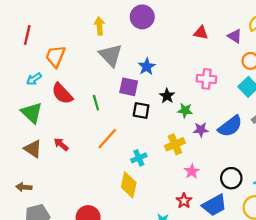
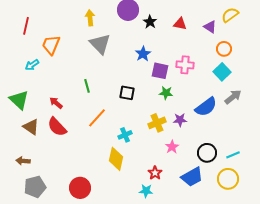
blue star: (147, 67) -> (143, 54), moved
purple square: (129, 87) -> (160, 71), moved
red semicircle: (62, 94) -> (57, 127), moved
black star: (167, 96) -> (150, 22), moved
green triangle: (32, 113) -> (19, 100), moved
purple star: (201, 130) -> (180, 120), moved
red arrow: (61, 144) -> (56, 103), moved
red star: (184, 201) -> (155, 173), moved

